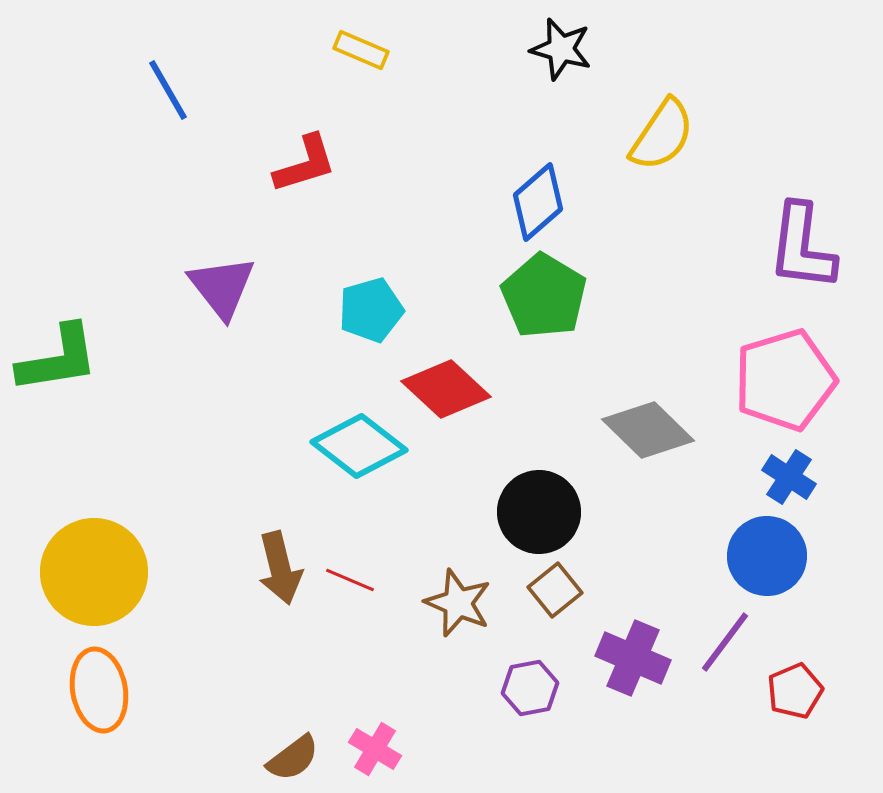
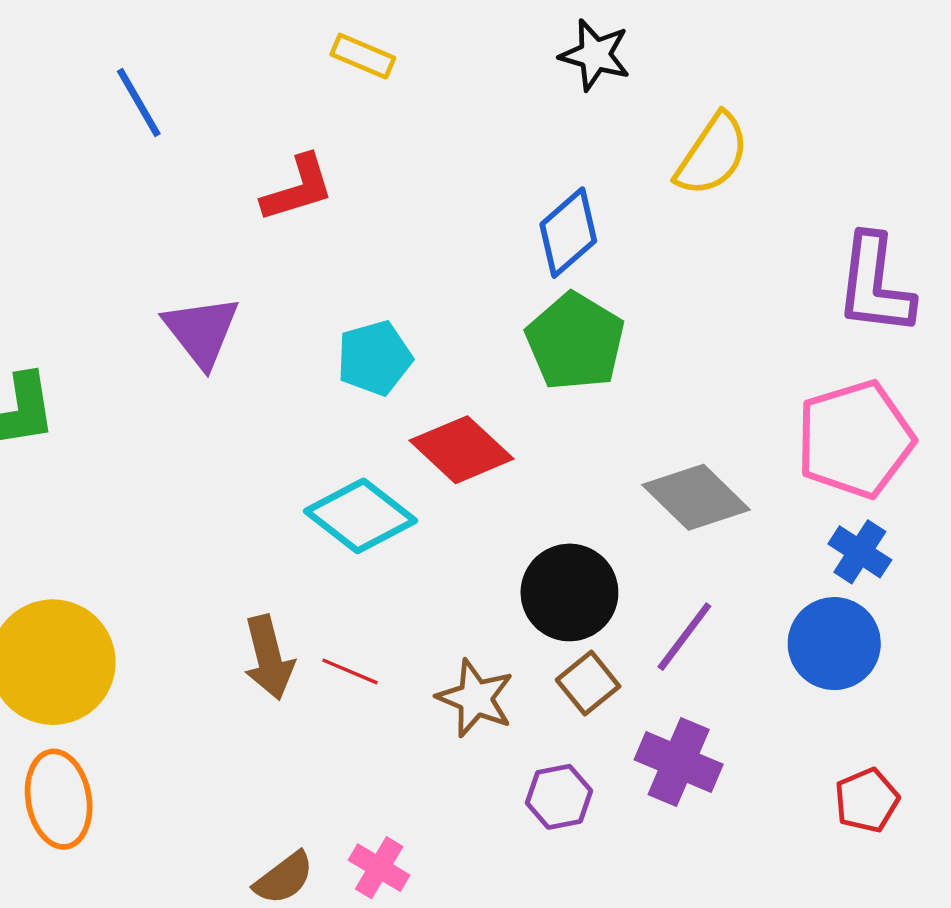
purple line: (725, 642) -> (684, 637), moved

